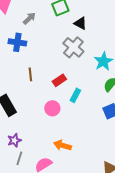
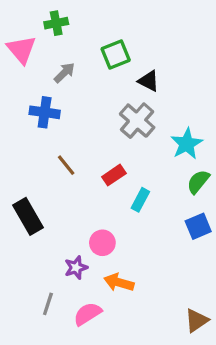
brown line: (30, 74) -> (66, 165), turned -32
pink circle: (52, 108) -> (102, 243), moved
purple star: (14, 140) -> (76, 268), moved

